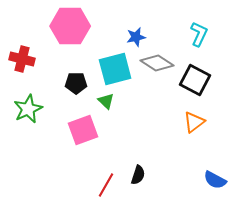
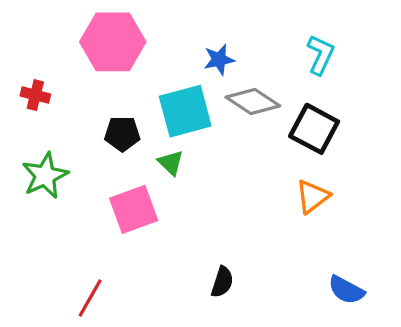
red cross: (22, 59) -> (35, 95), size x0.7
red line: (106, 185) -> (90, 298), moved

